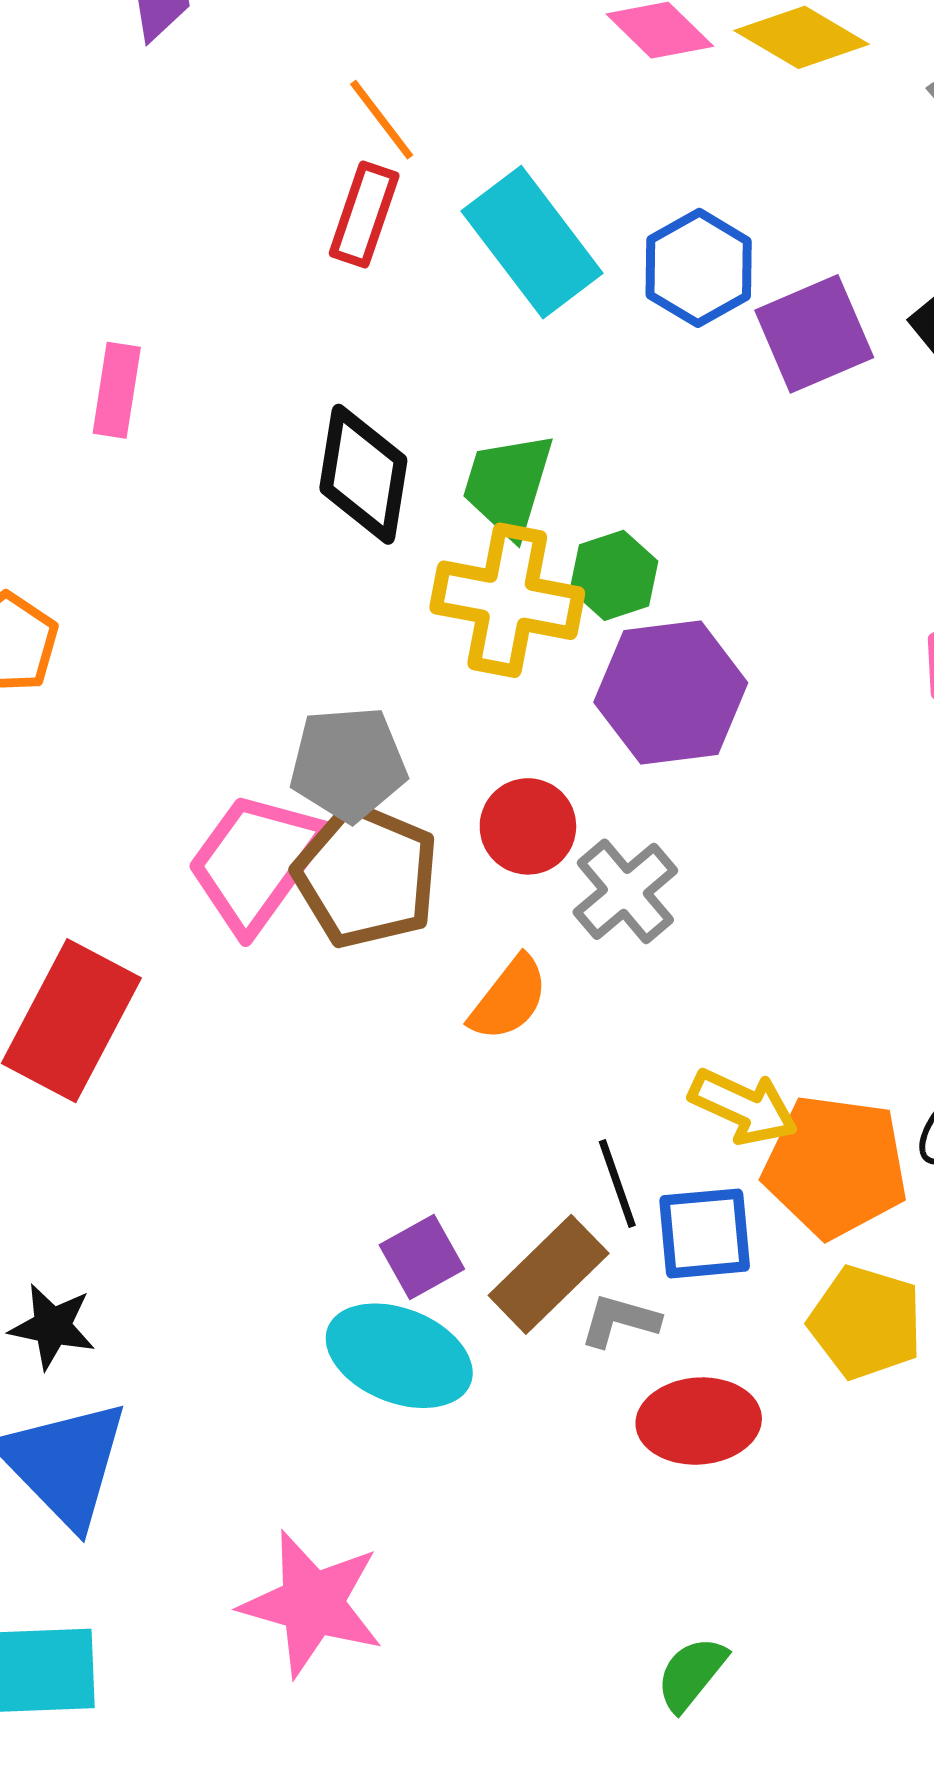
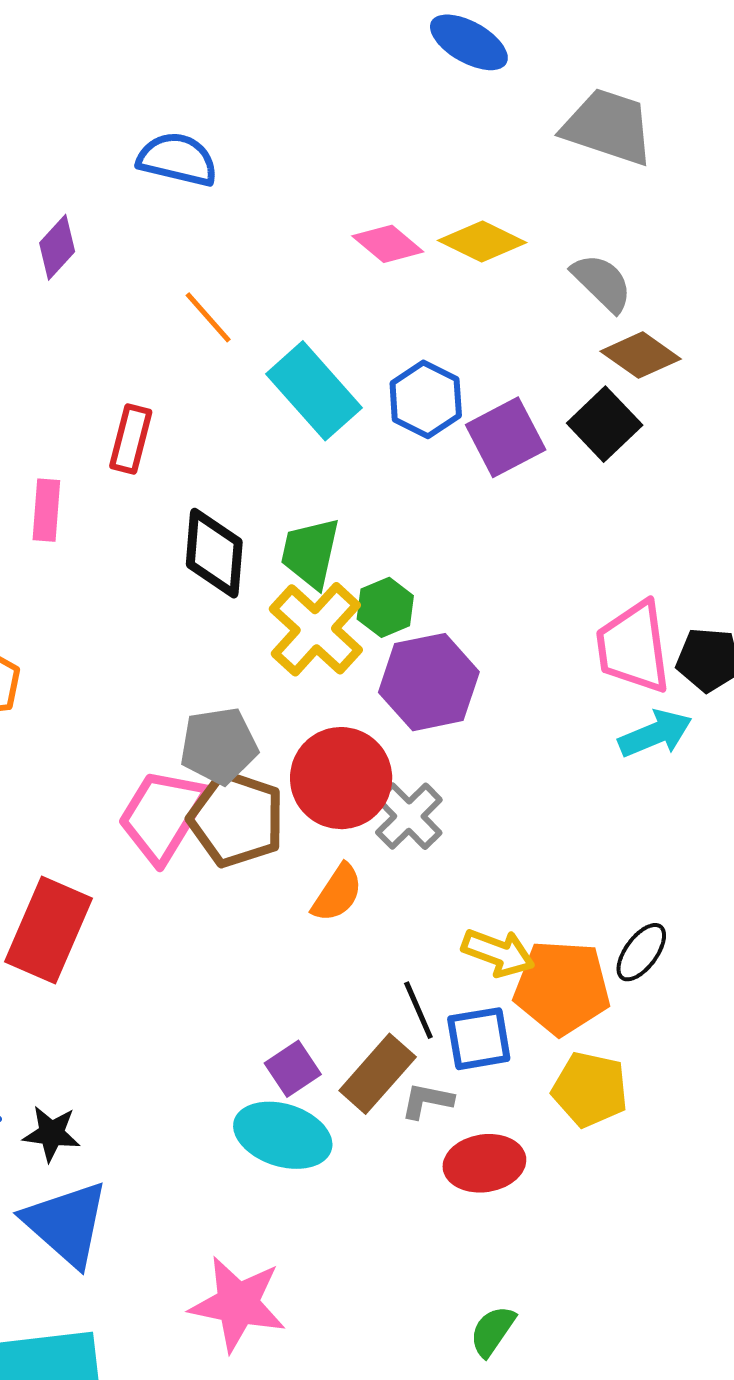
red rectangle: (364, 215) -> (131, 439), moved
yellow cross: (507, 600) -> (316, 629), turned 36
red circle: (528, 826) -> (341, 778), size x1.6

